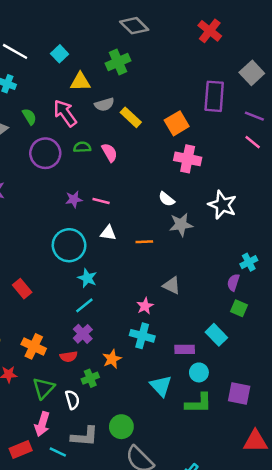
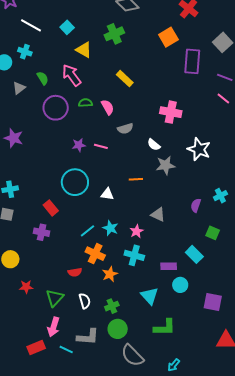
yellow triangle: (80, 82) -> (84, 50), turned 30
gray semicircle: (104, 104) -> (125, 129), moved
orange square: (177, 123) -> (168, 37), moved
white triangle: (108, 233) -> (107, 194), moved
cyan star: (87, 278) -> (110, 228), moved
purple semicircle: (233, 282) -> (196, 205), moved
red rectangle: (22, 289) -> (51, 208), moved
purple cross: (83, 334) -> (42, 232), moved, turned -35
orange cross: (34, 346) -> (95, 254), moved
green cross: (90, 378) -> (112, 306), moved
white semicircle: (72, 400) -> (85, 301), moved
green L-shape: (199, 403) -> (165, 327), moved

